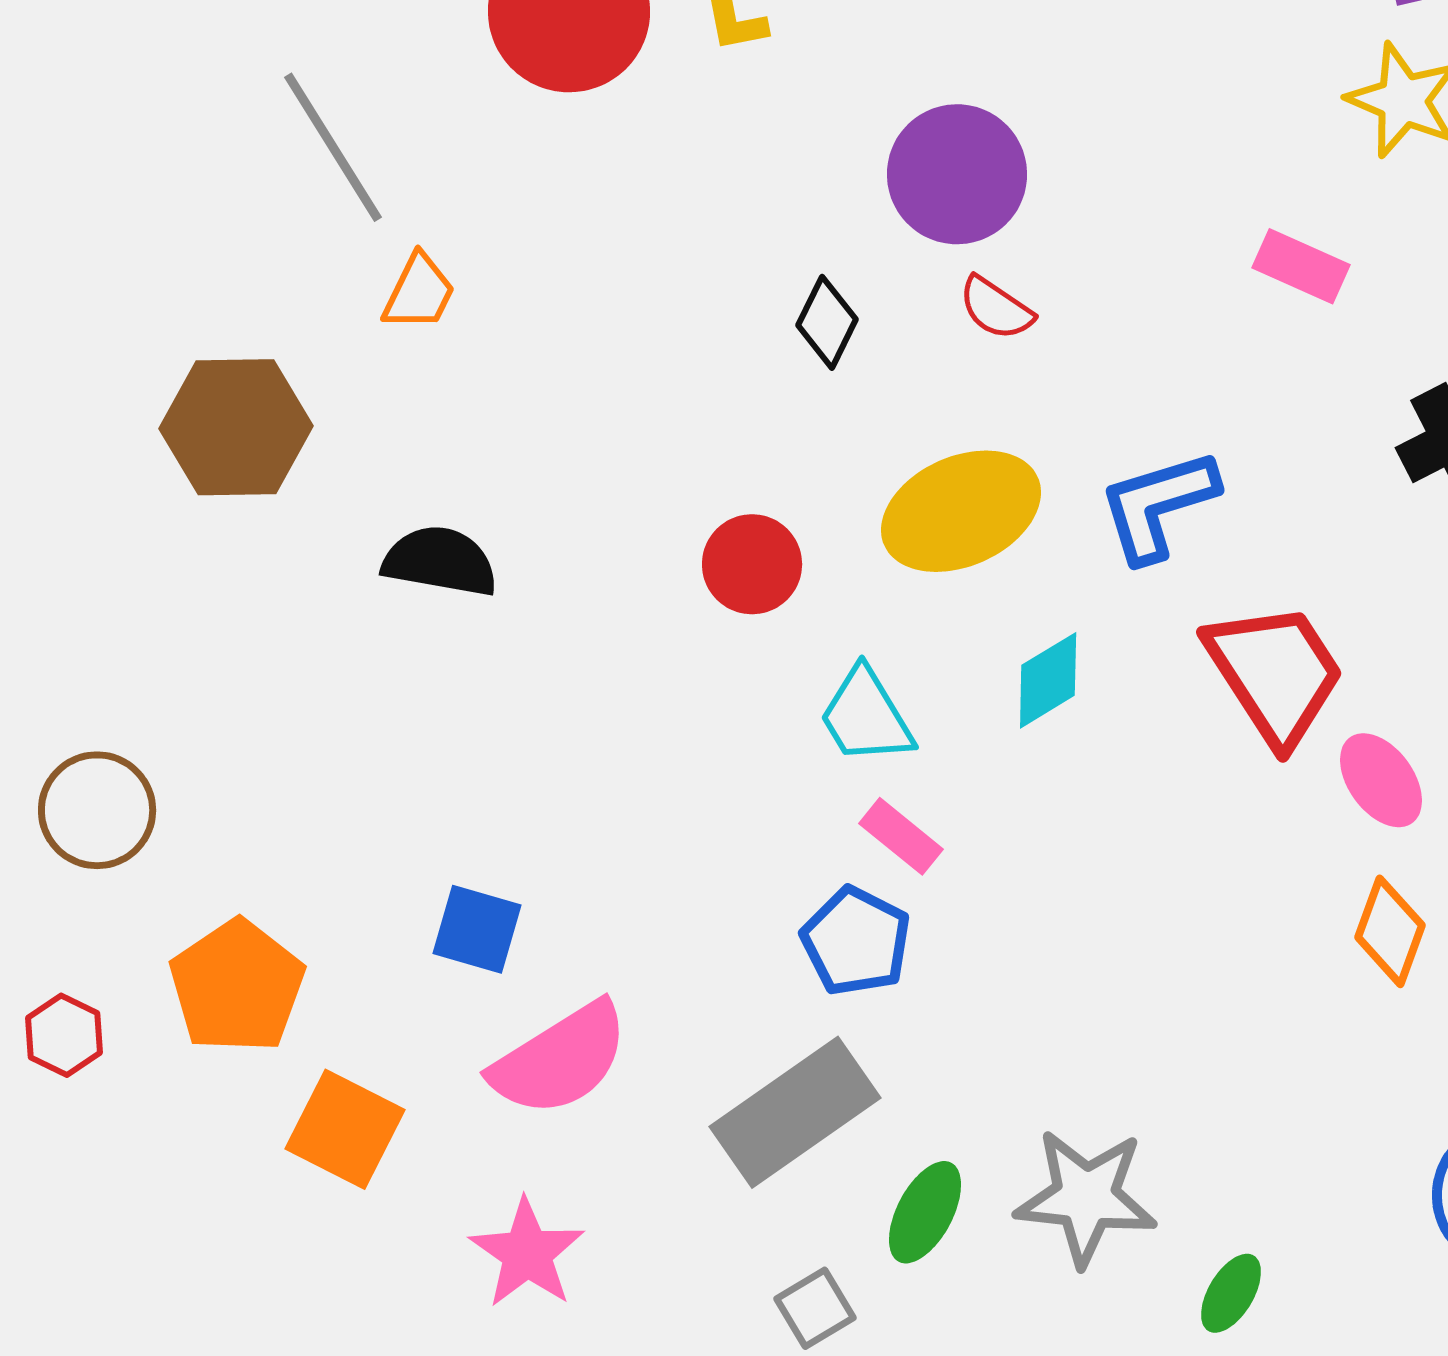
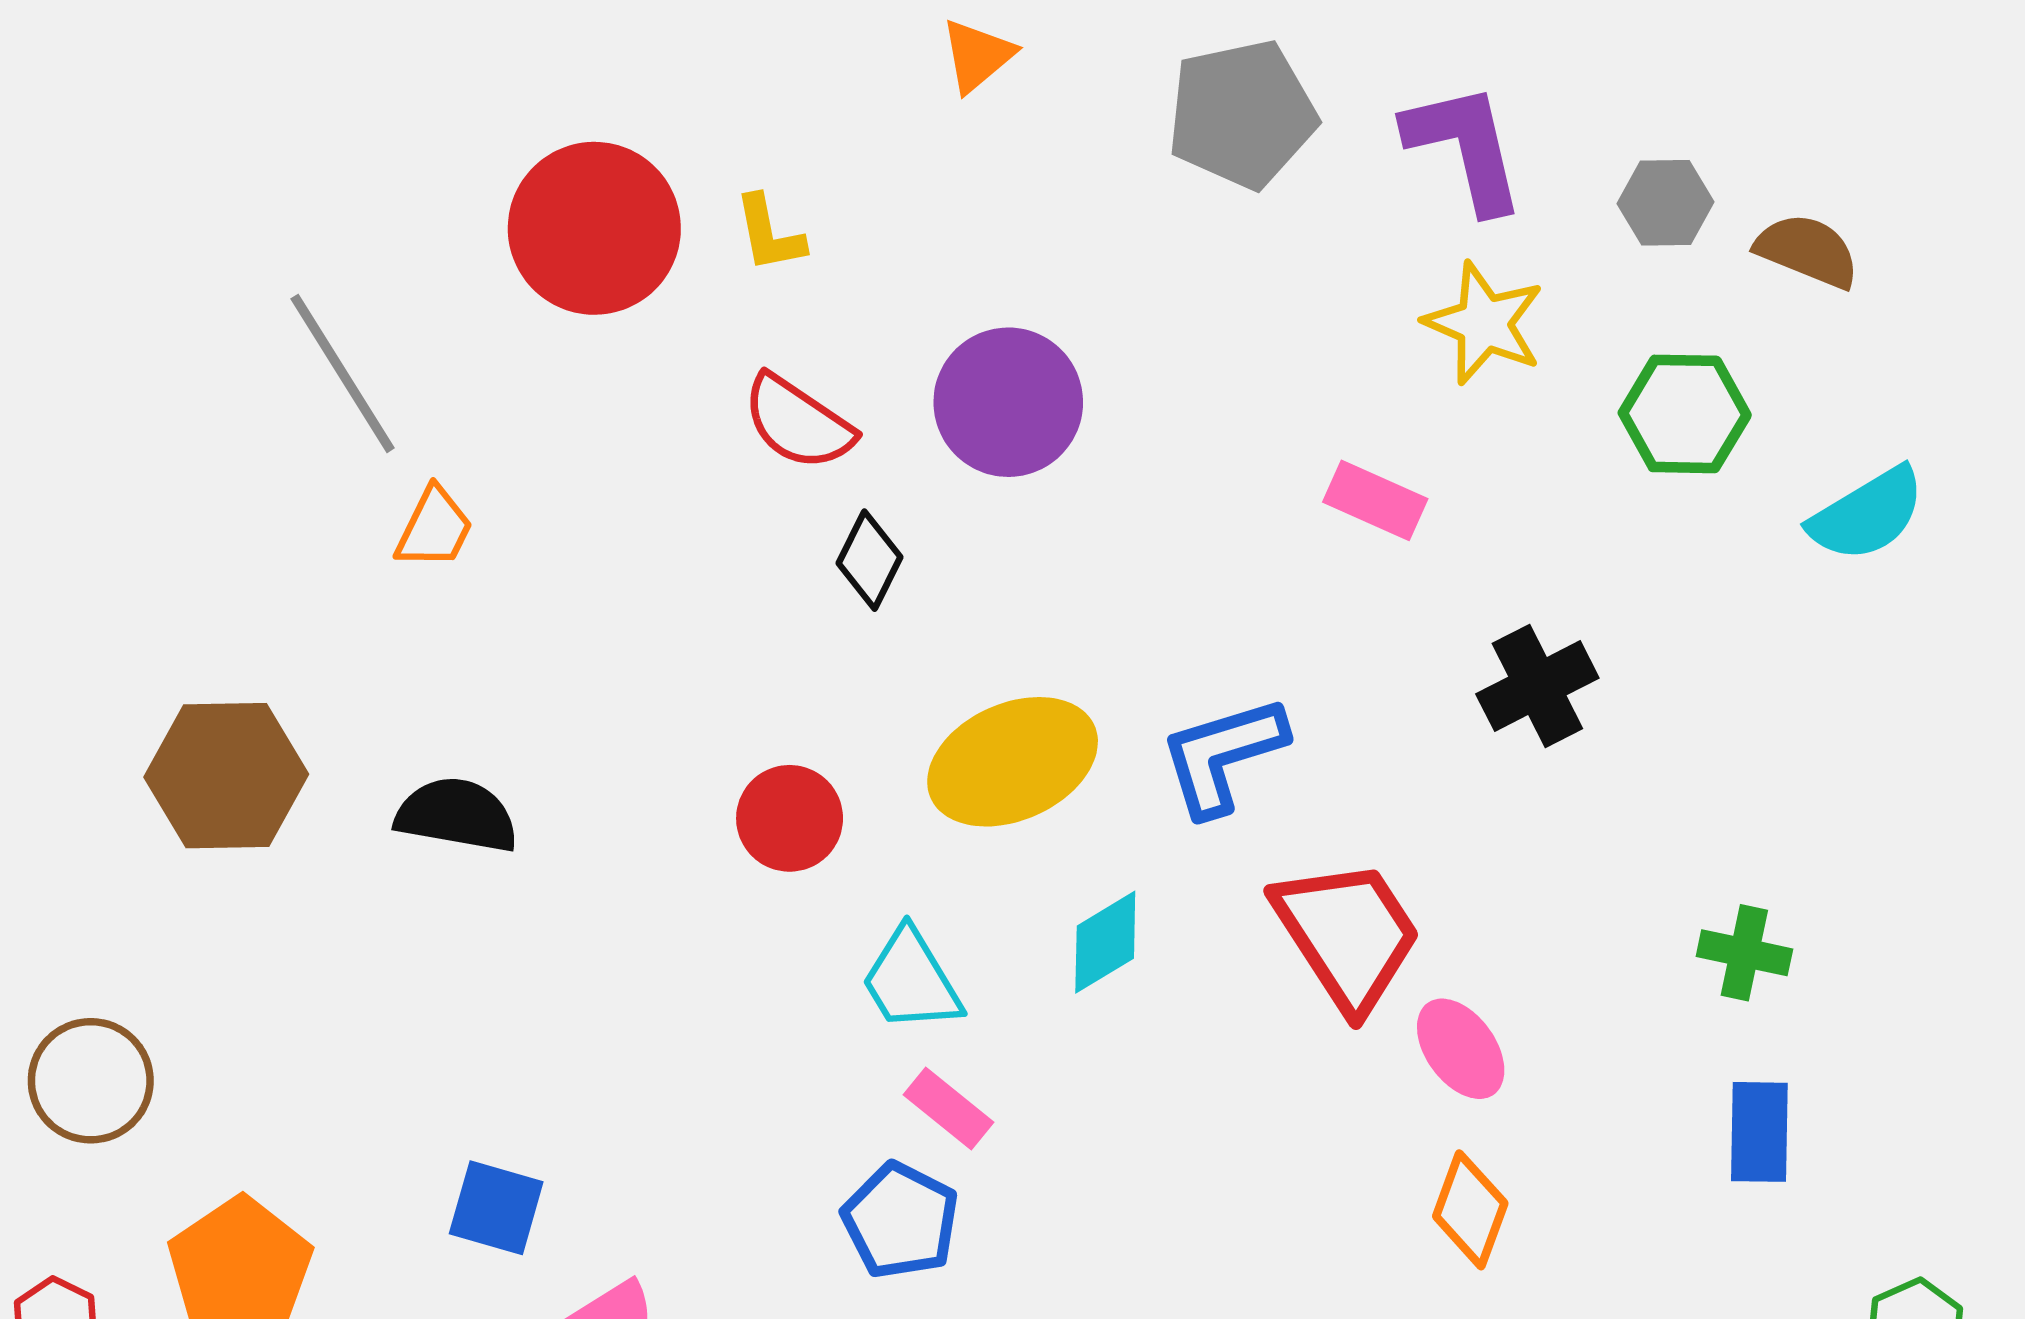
red semicircle: (996, 308) -> (798, 422), moved, size x1.4
brown hexagon: (236, 427) -> (226, 776), moved

